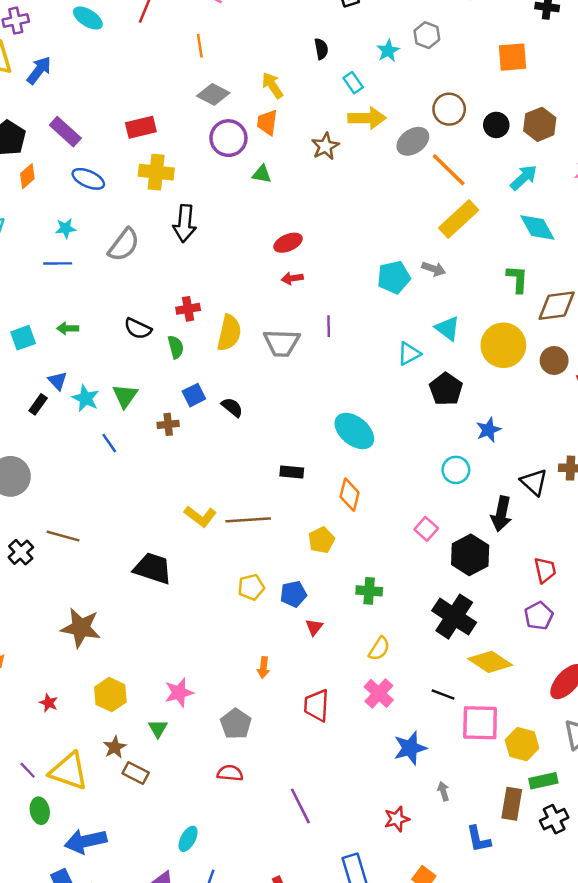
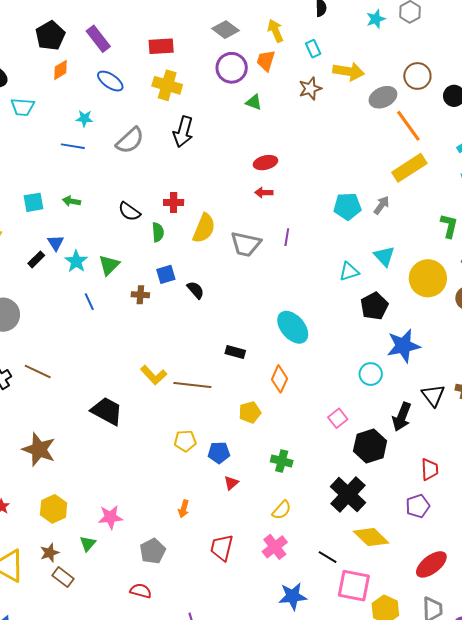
cyan rectangle: (353, 83) -> (313, 49), moved
gray arrow: (434, 269) -> (382, 205), turned -84
blue star: (488, 430) -> (403, 346), size x1.6

